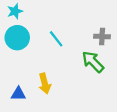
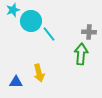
cyan circle: (17, 38) -> (31, 21), moved
green arrow: (93, 62) -> (81, 54), turned 50

